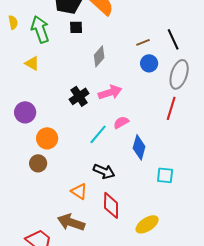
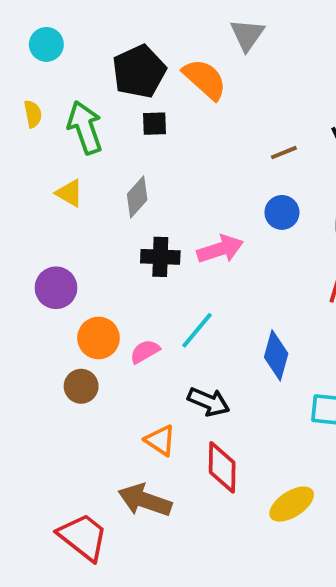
gray diamond: (99, 56) -> (137, 197), moved
blue circle: (149, 63) -> (282, 212), moved
black cross: (79, 96) -> (160, 257), turned 36
pink semicircle: (121, 122) -> (145, 351), moved

